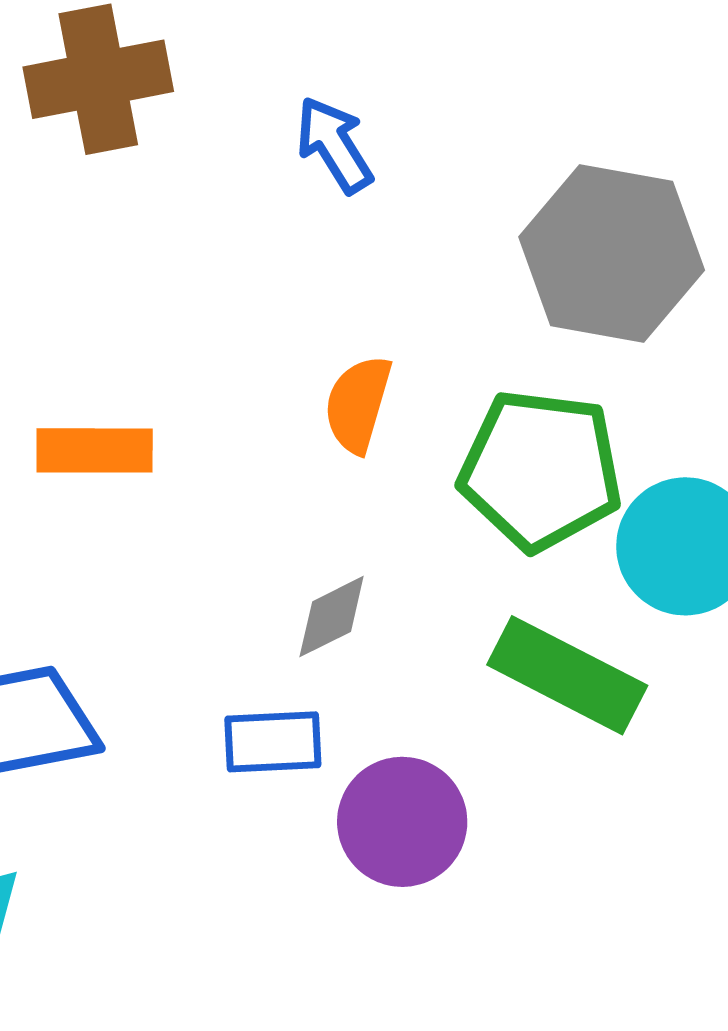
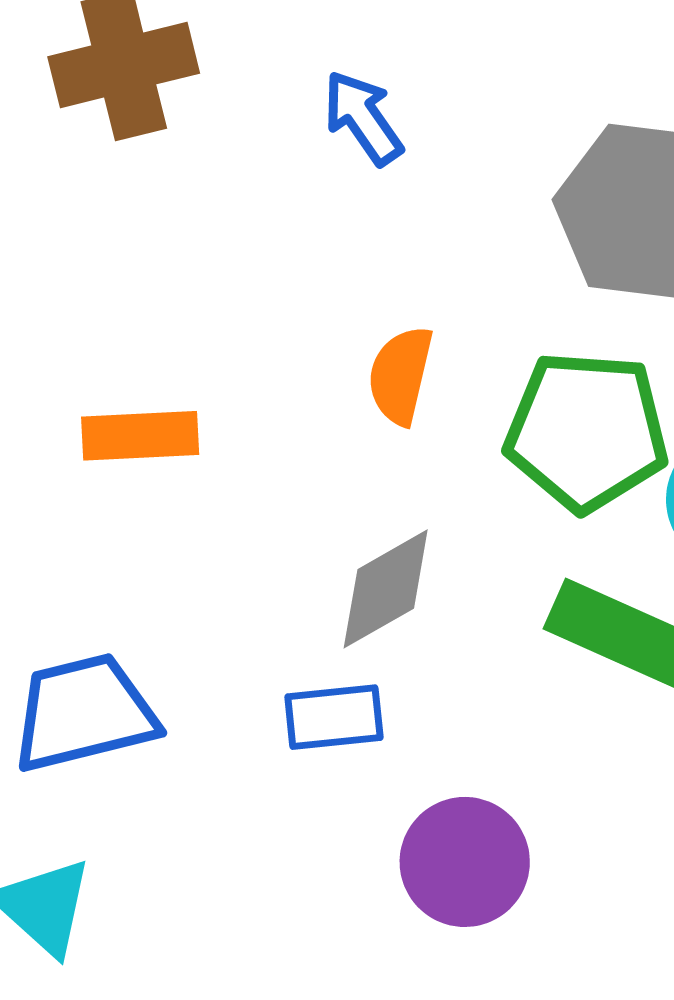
gray diamond: (332, 617) -> (386, 589), size x1.4
purple circle: (402, 822) -> (465, 862), moved

